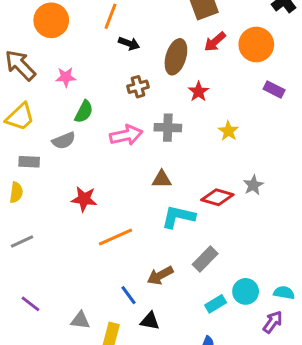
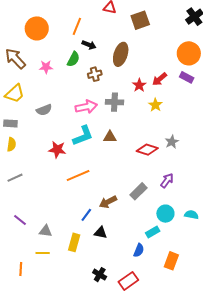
red arrow: (215, 42) -> (160, 79), moved
orange circle: (256, 45) -> (189, 53), moved
red star: (199, 92) -> (139, 85), moved
green semicircle: (84, 112) -> (73, 59), moved
gray rectangle: (29, 162) -> (10, 123), moved
cyan L-shape: (178, 217) -> (83, 136), moved, turned 145
blue line: (128, 295) -> (86, 215), turned 72
cyan rectangle: (216, 304) -> (153, 232), moved
gray triangle: (80, 320) -> (46, 231), moved
purple arrow: (273, 322) -> (167, 181), moved

